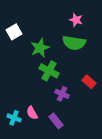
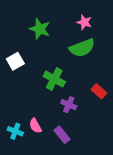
white square: (14, 32) -> (15, 61), moved
green semicircle: (74, 43) -> (82, 48), turned -30
green star: (40, 48) -> (40, 29), moved, turned -30

